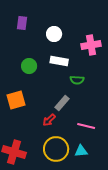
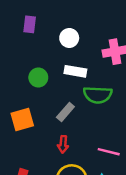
green semicircle: (77, 80) -> (98, 95), size x1.6
gray rectangle: (62, 103) -> (65, 112), moved
red arrow: (49, 120) -> (63, 144), turned -40

